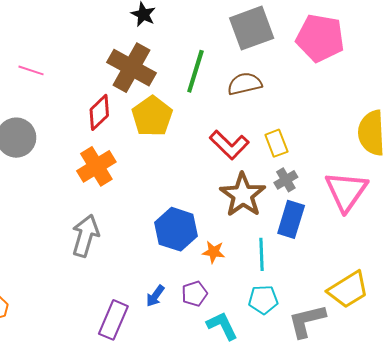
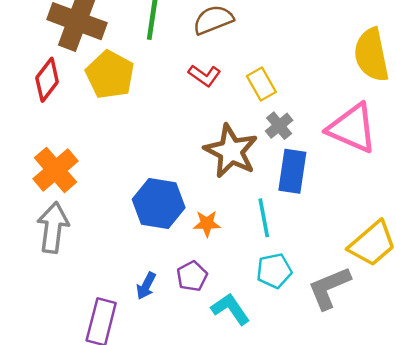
red L-shape: (229, 145) -> (205, 75), moved, size x0.7
orange cross: (96, 166) -> (56, 170), moved
pink triangle: (346, 191) -> (352, 128), turned -33

